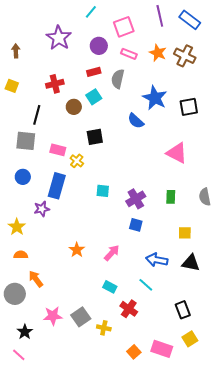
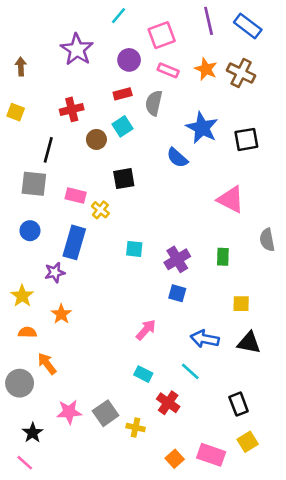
gray semicircle: (205, 197) -> (267, 240), moved
orange star: (77, 250) -> (61, 314), moved

